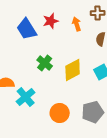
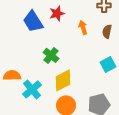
orange arrow: (77, 24) -> (83, 27), moved
yellow diamond: (73, 70) -> (63, 80), moved

